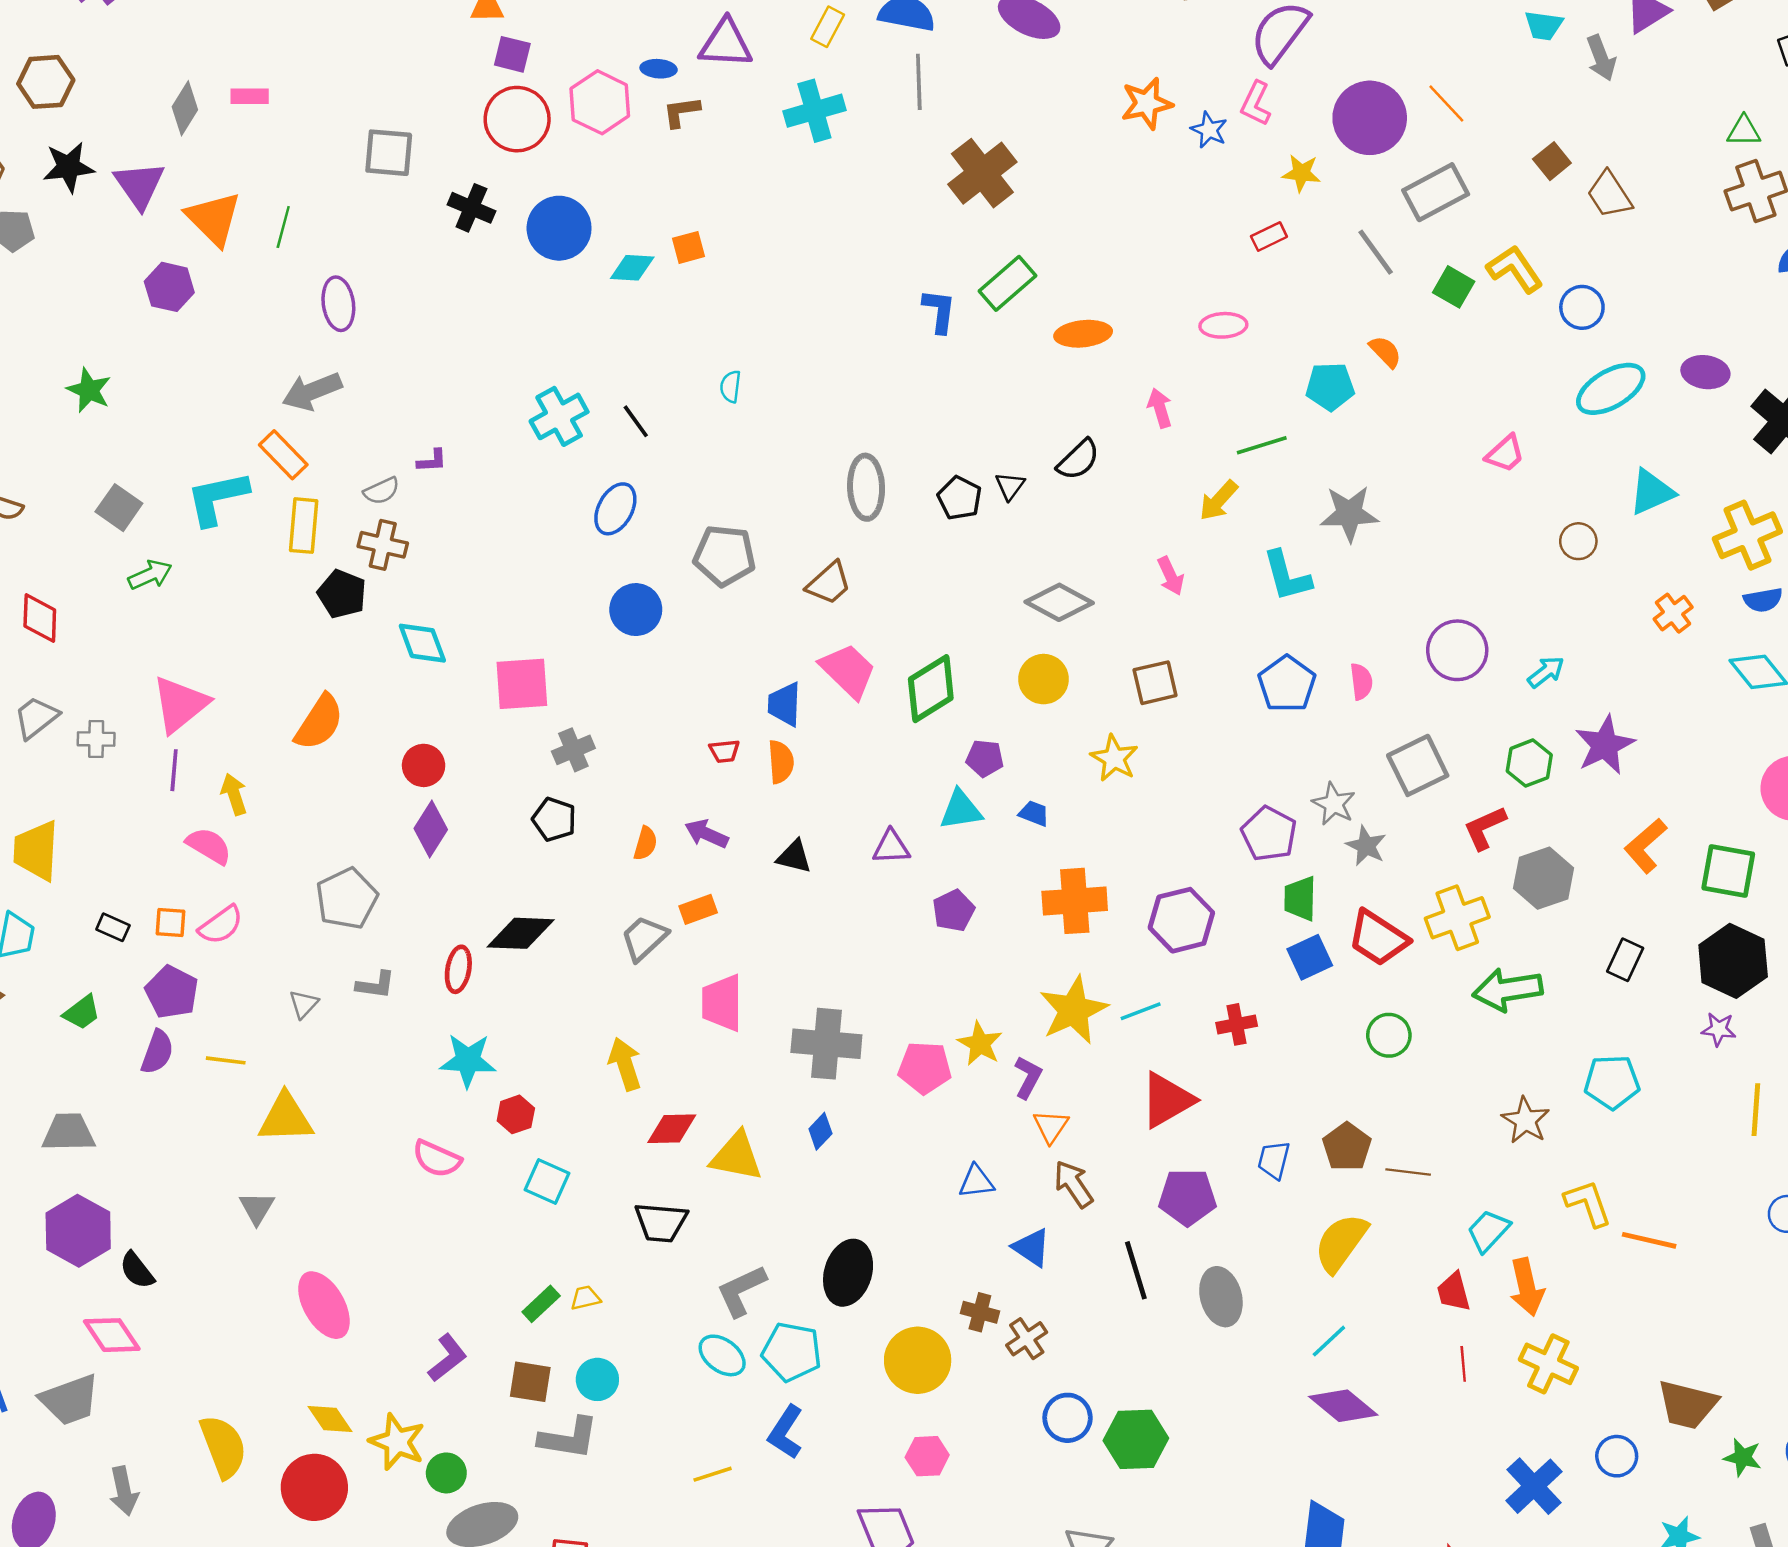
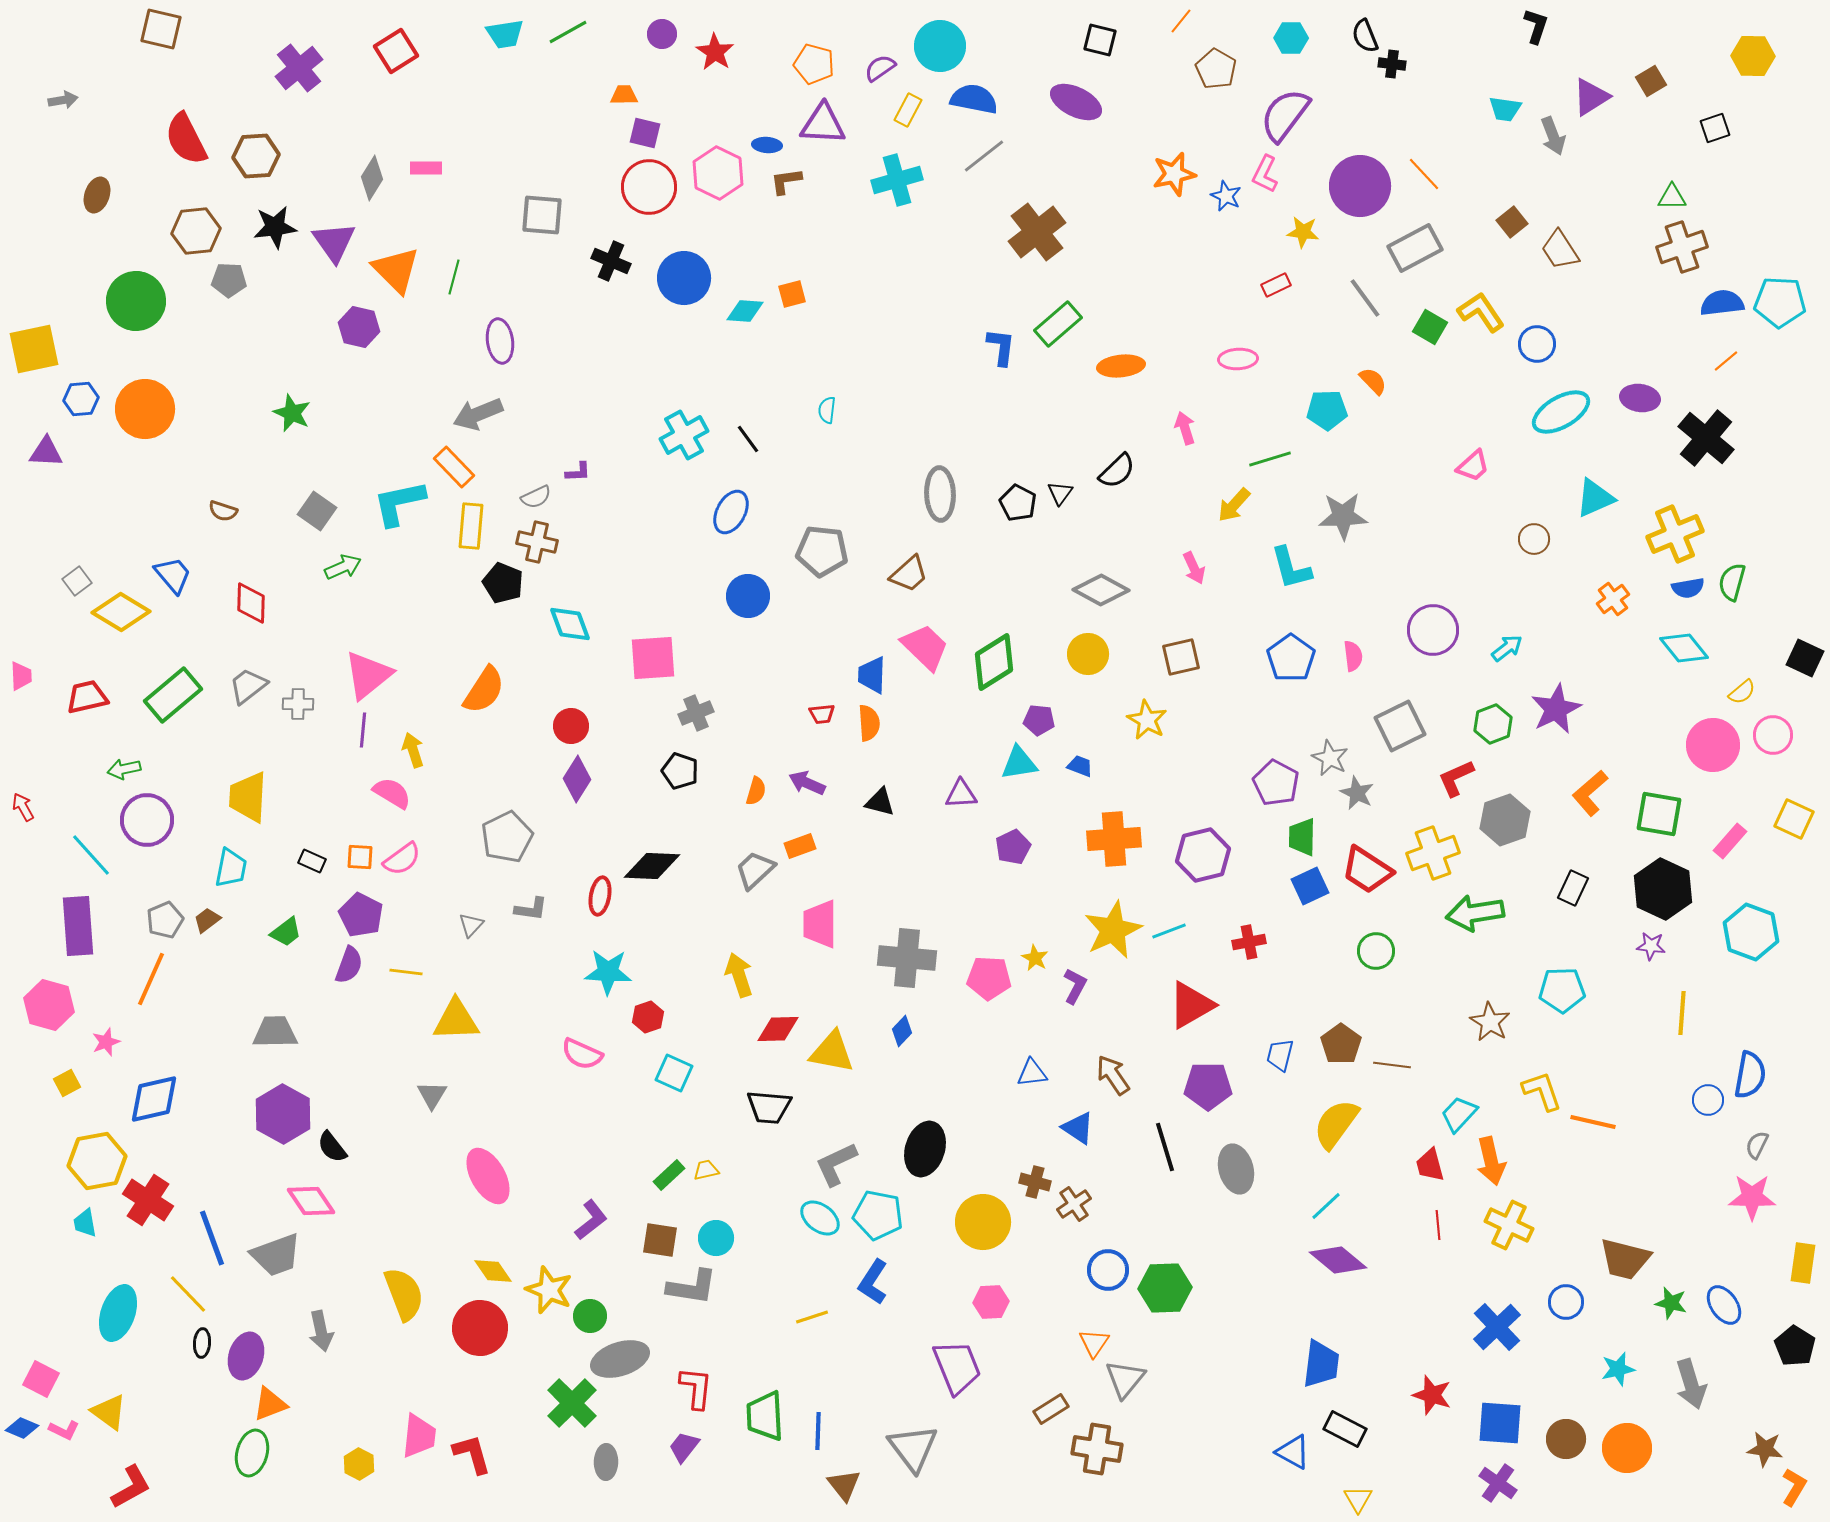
gray line: (919, 82) -> (984, 156), turned 54
yellow star: (980, 1044) -> (1035, 958), size x0.7
orange triangle: (1051, 1126) -> (1094, 1343), moved

